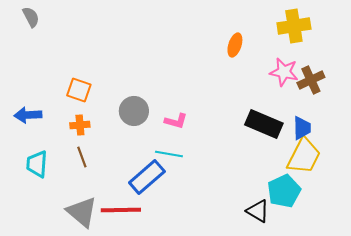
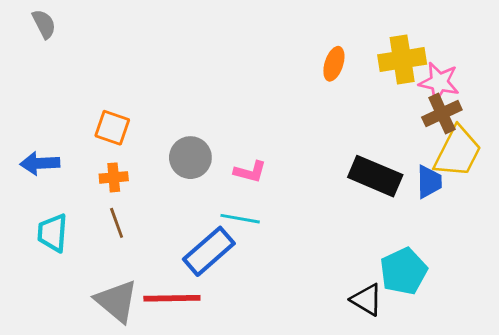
yellow cross: (294, 26) -> (402, 60), moved
pink star: (284, 72) -> (439, 82), moved
yellow trapezoid: (304, 156) -> (458, 152), moved

